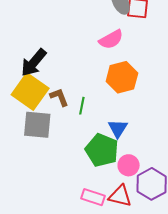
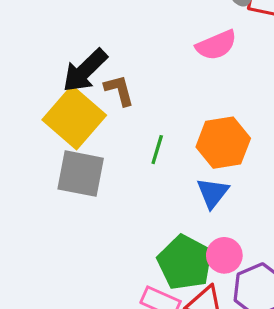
orange hexagon: (122, 77) -> (223, 143), moved
brown L-shape: (59, 97) -> (119, 90), moved
green pentagon: (102, 150) -> (185, 262), moved

